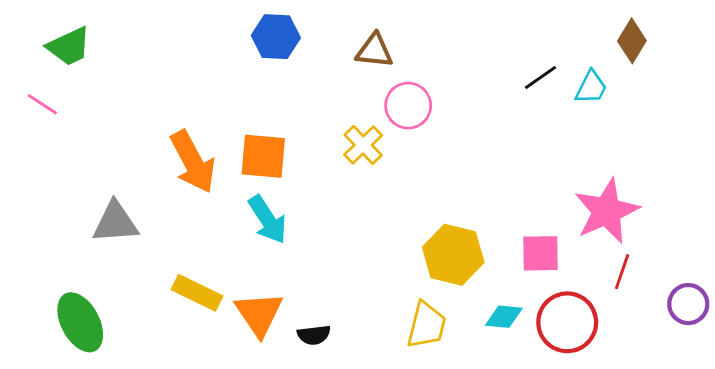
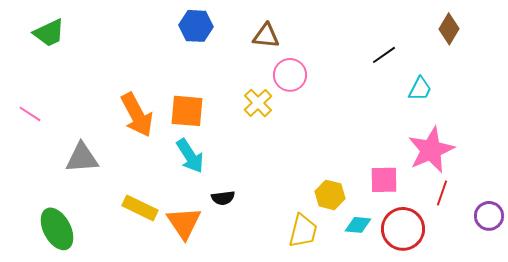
cyan trapezoid: (591, 87) -> (420, 89), moved
pink line: (42, 104) -> (30, 114), moved
yellow hexagon: (453, 255) -> (330, 195), moved, size x0.7
black semicircle: (314, 335) -> (223, 198), moved

